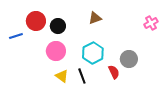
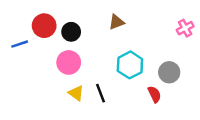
cyan hexagon: (93, 53) -> (130, 65), moved
gray circle: (129, 59) -> (169, 72), moved
red semicircle: (114, 72) -> (154, 94), moved

